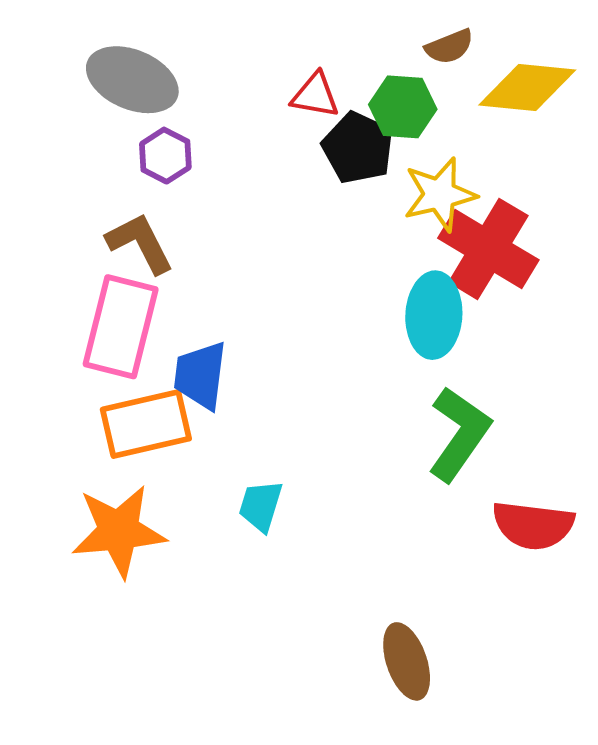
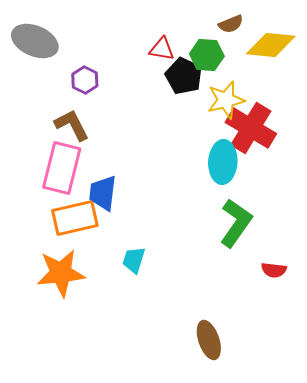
gray ellipse: (132, 80) -> (35, 41), moved
red semicircle: (533, 525) -> (274, 270), size x0.6

